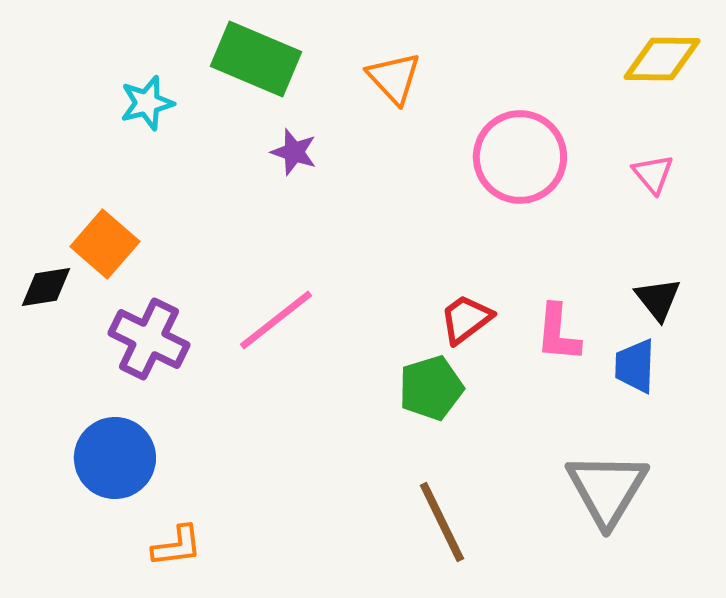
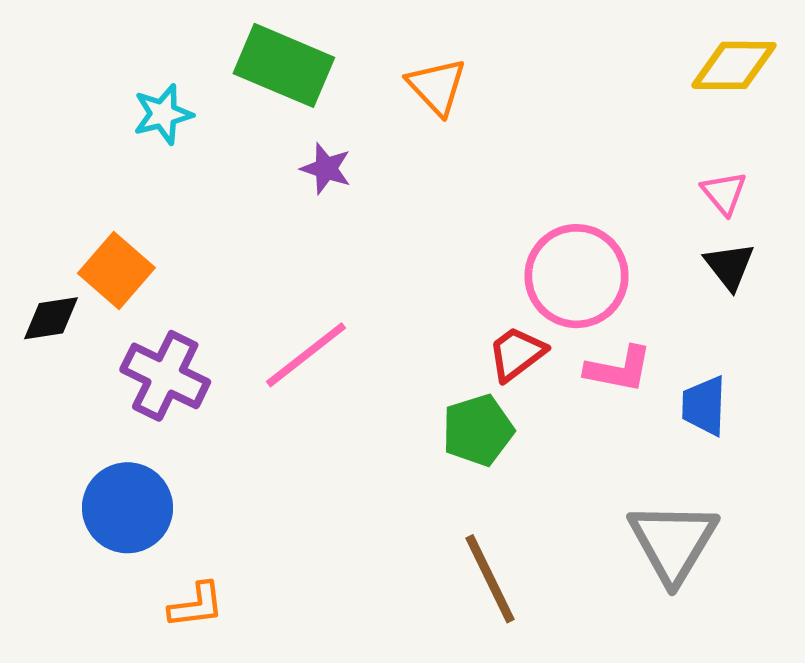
pink circle: (520, 157) -> (577, 276), moved
black triangle: (658, 299) -> (730, 266), moved
pink L-shape: (558, 333) -> (619, 369), turned -84

